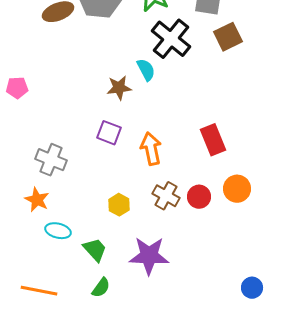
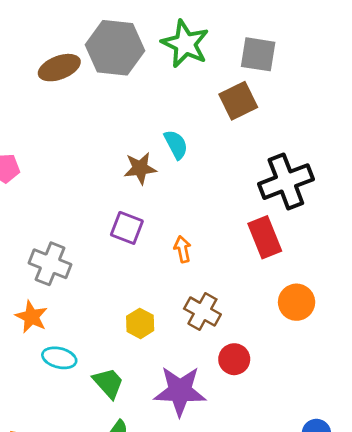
brown square: (228, 37) -> (238, 101), moved
black cross: (171, 39) -> (286, 182), moved, turned 30
orange arrow: (151, 149) -> (183, 249), size x0.6
red circle: (199, 197) -> (234, 359), moved

